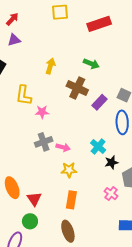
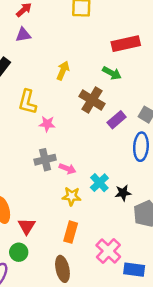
red rectangle: (99, 24) -> (126, 44), moved
cyan cross: (98, 146) -> (99, 183), moved
pink cross: (111, 194) -> (108, 251), moved, size x1.5

